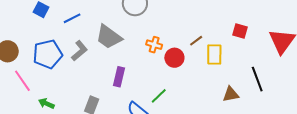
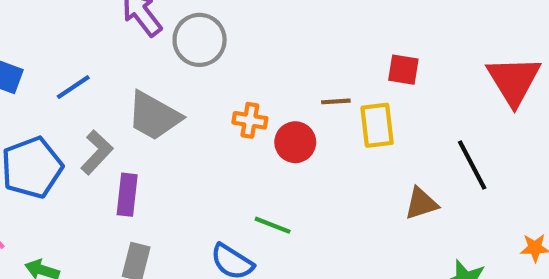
red square: (240, 31) -> (403, 70), moved
brown line: (196, 41) -> (336, 101), turned 40
purple rectangle: (119, 77) -> (127, 195), moved
green line: (159, 96) -> (273, 225), turned 72

